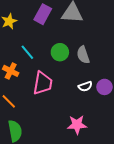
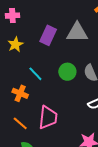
pink trapezoid: (43, 83) -> (48, 117), moved

